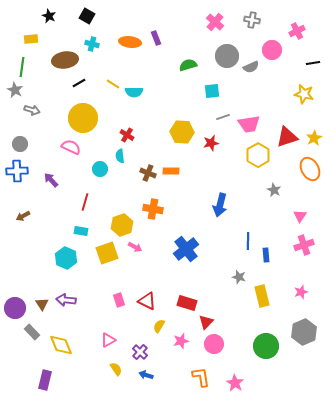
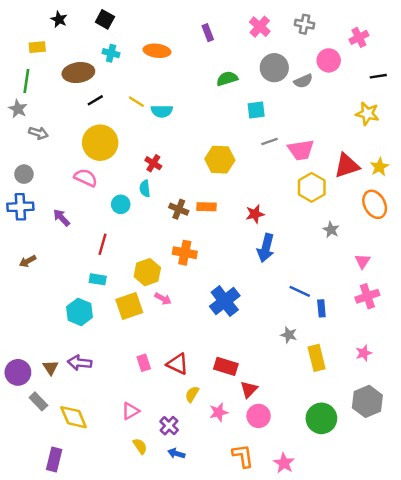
purple rectangle: (156, 38) -> (208, 33), moved
red star: (211, 143) -> (255, 214), moved
blue line: (248, 241) -> (300, 291), turned -66

